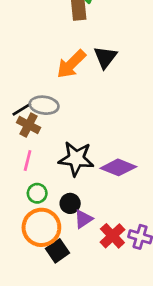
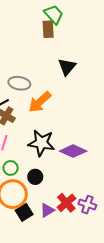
orange arrow: (71, 64) -> (40, 102), moved
gray ellipse: (44, 105) -> (19, 83), moved
purple triangle: (83, 219) -> (47, 210), moved

